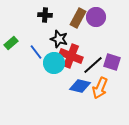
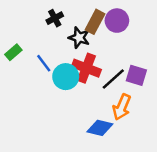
black cross: (45, 15) -> (55, 18), turned -32
black star: (59, 39) -> (79, 38), moved
blue diamond: (80, 86) -> (100, 128), moved

